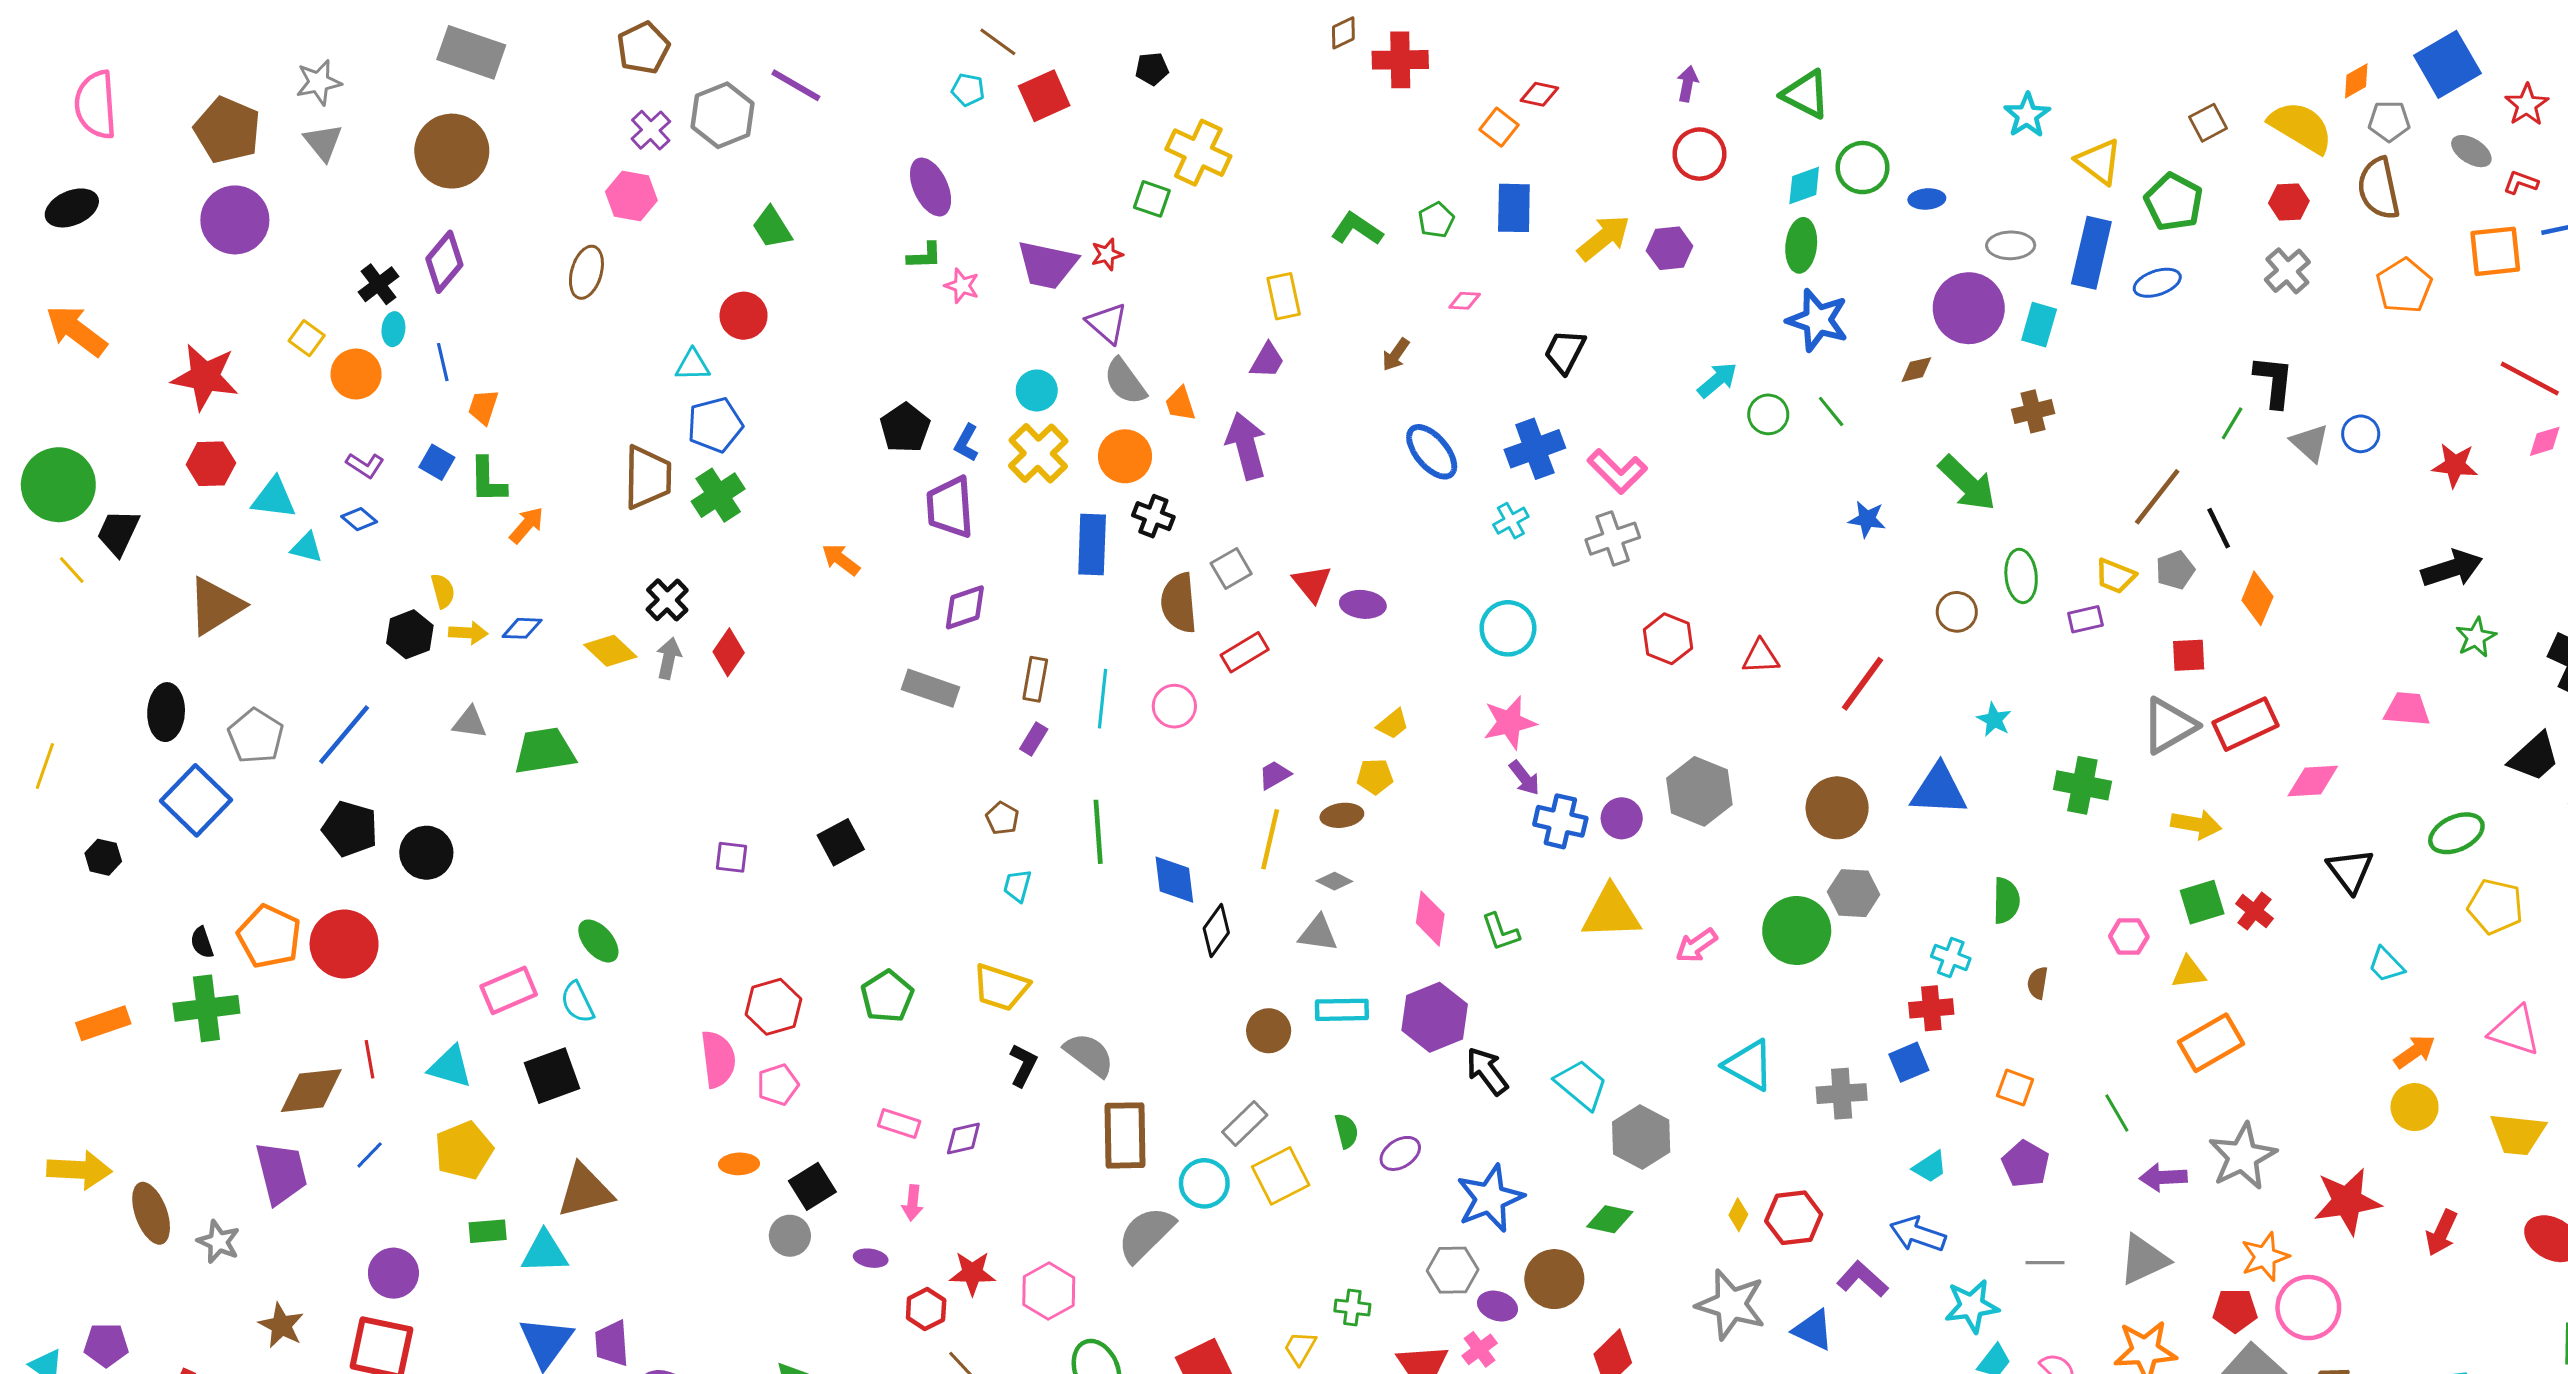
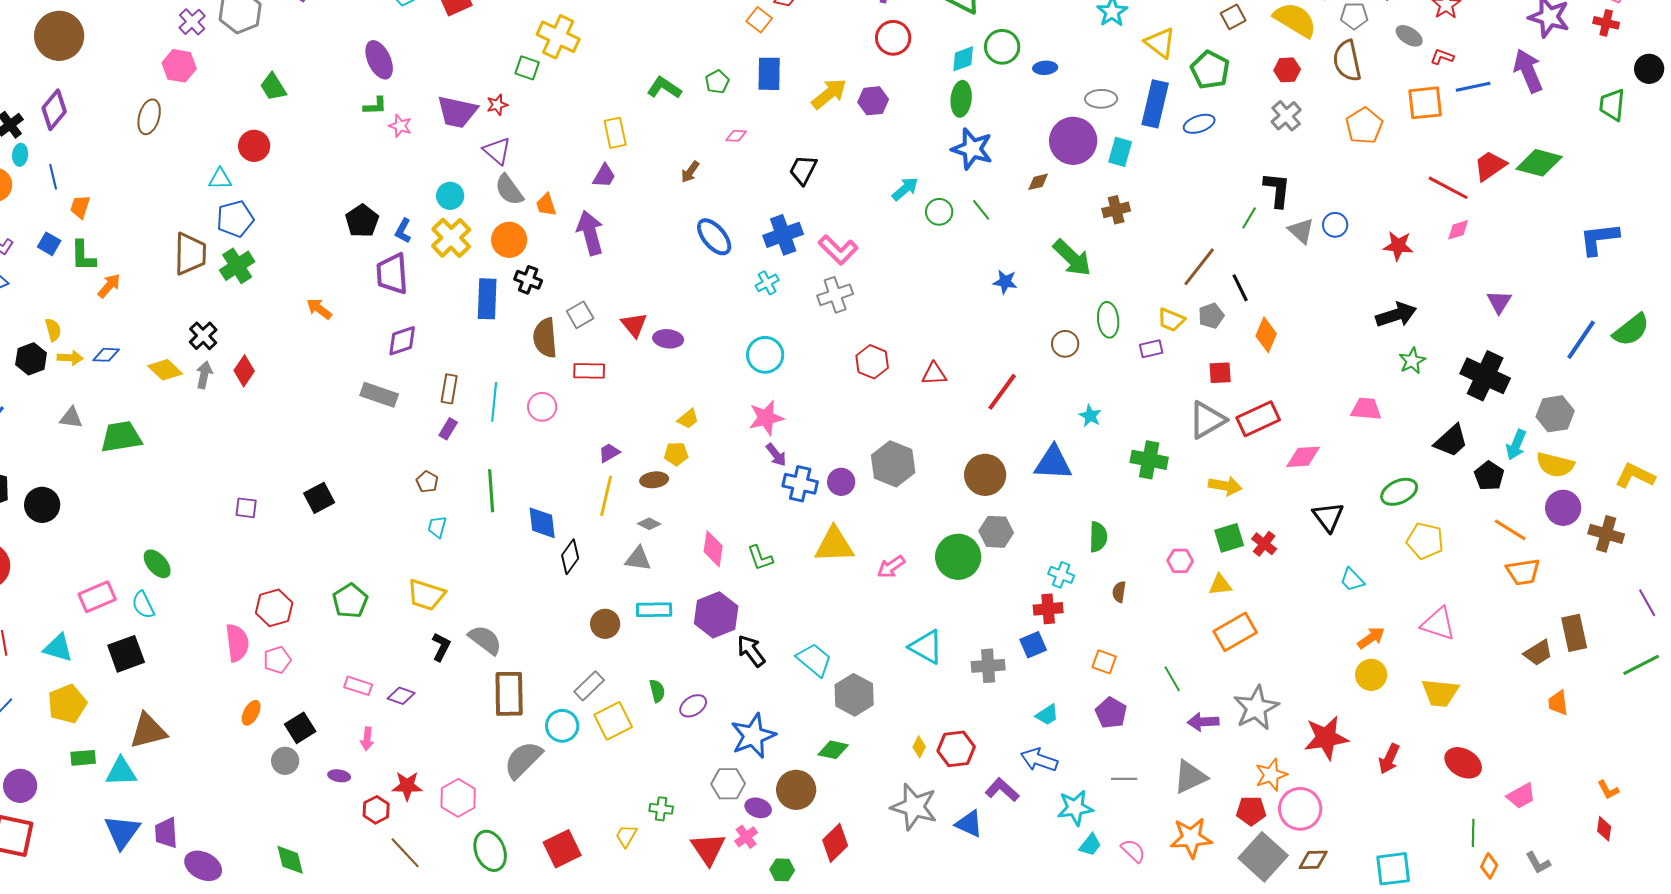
red rectangle: (1245, 652) -> (589, 371), turned 32
purple diamond: (963, 1138) -> (401, 696), turned 32
orange ellipse: (739, 1164) -> (251, 713), turned -60

